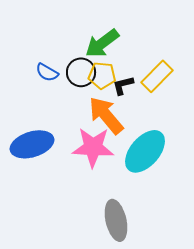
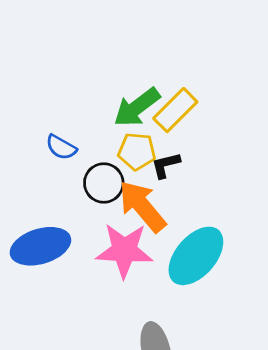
black circle: (81, 72) -> (104, 183), moved
yellow rectangle: (157, 76) -> (175, 110), moved

